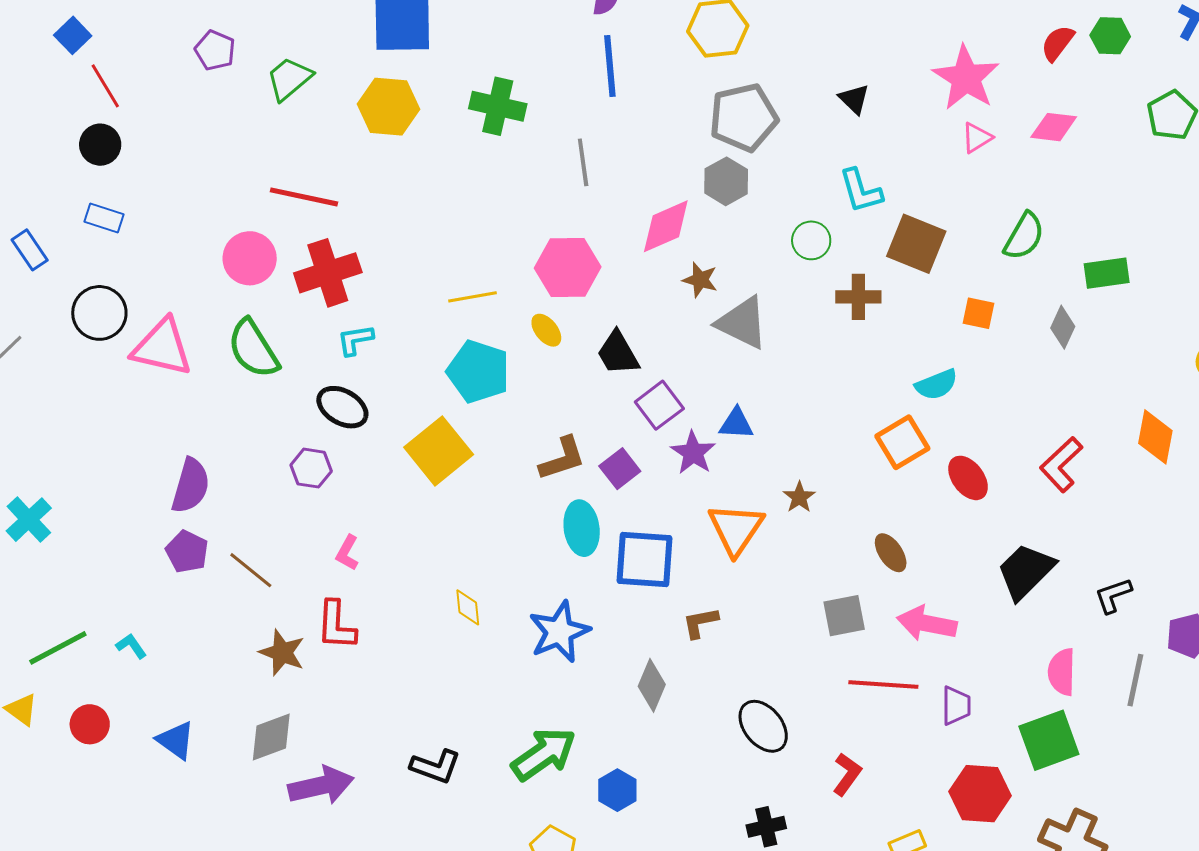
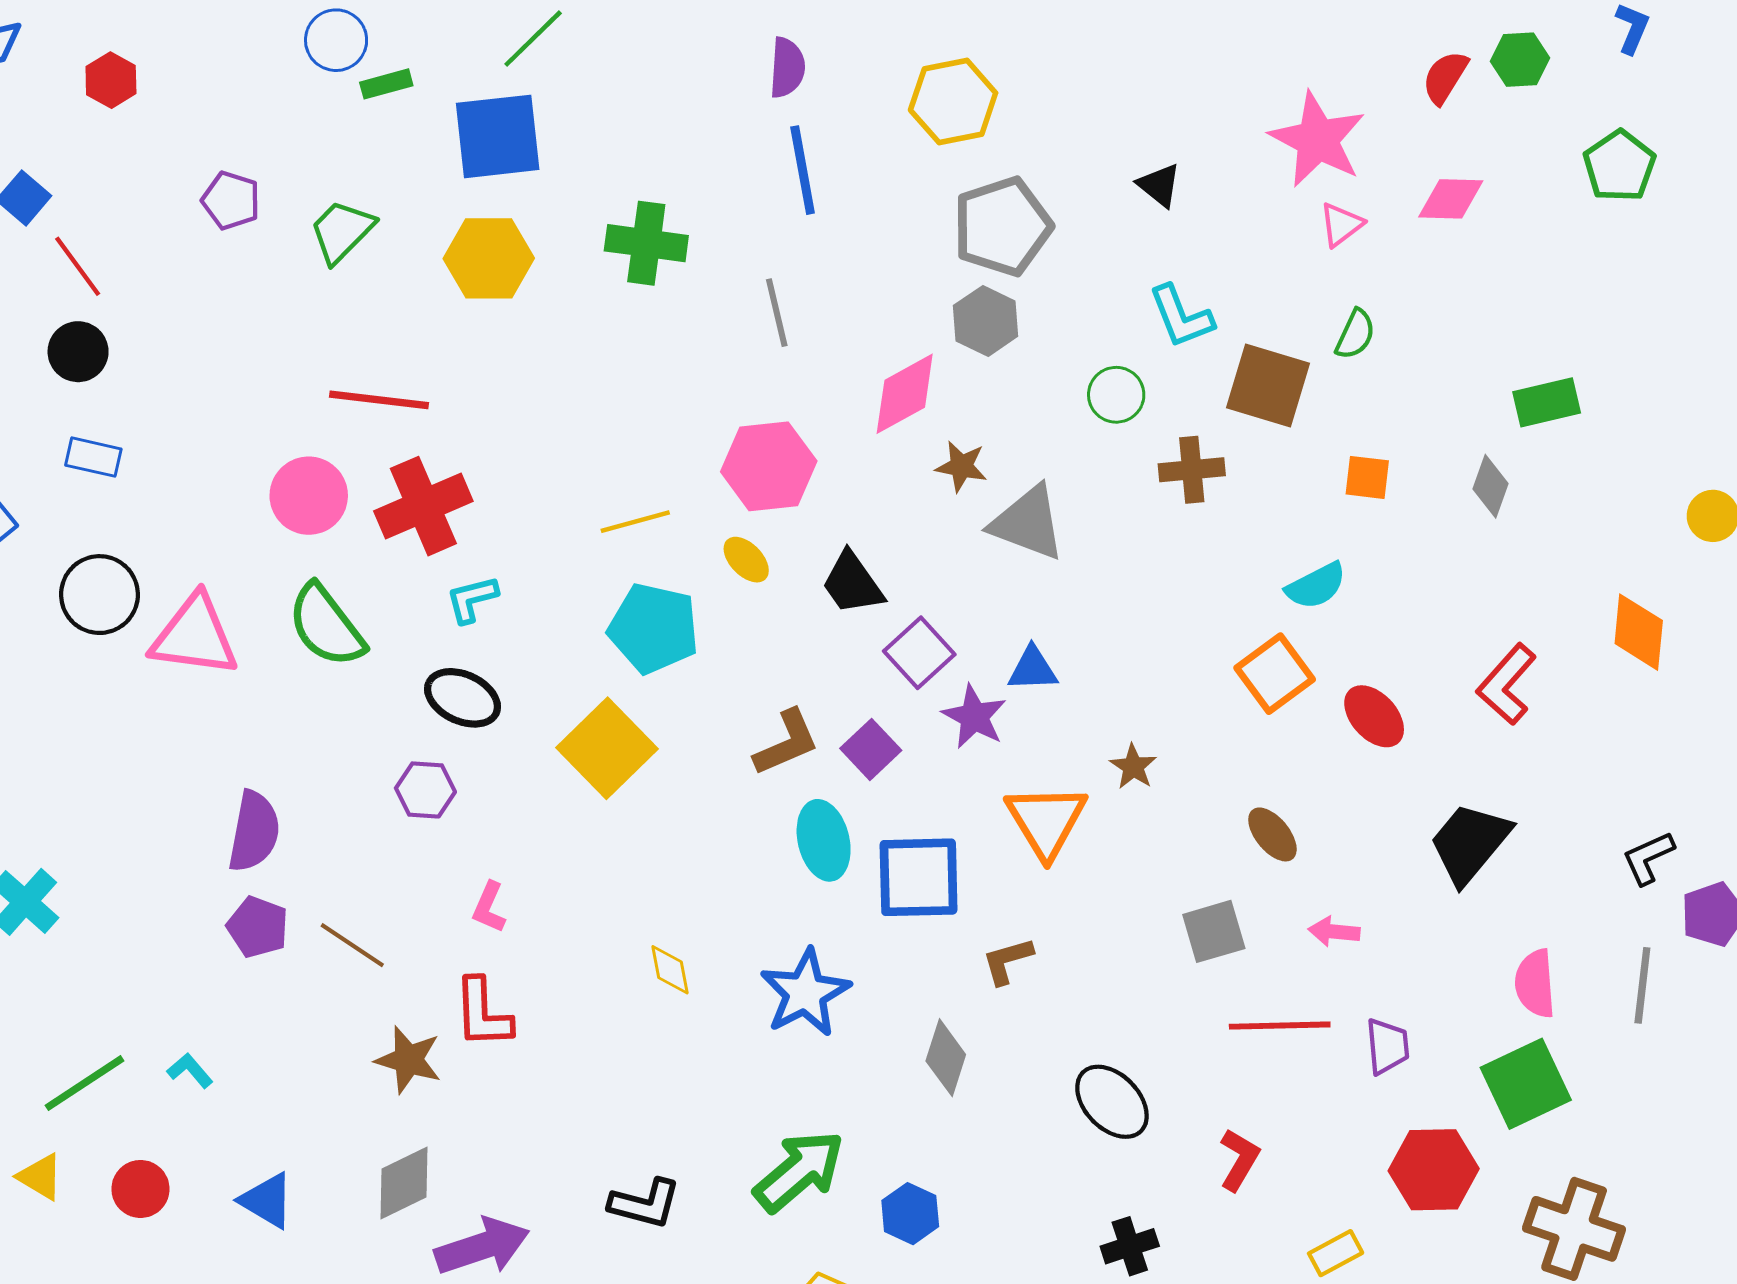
green semicircle: (1024, 236) -> (1355, 334), moved, size x0.7
black L-shape: (1113, 595) -> (1648, 858), moved
pink arrow: (927, 623) -> (1334, 932), size x0.6

